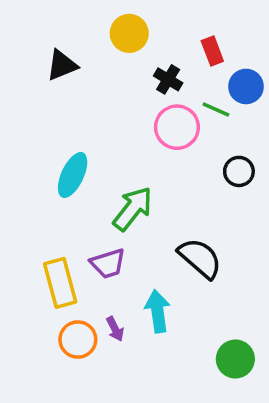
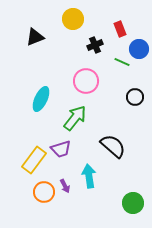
black cross: (168, 79) -> (95, 45), turned 35
pink circle: (177, 127) -> (86, 81), moved
yellow rectangle: (60, 283) -> (34, 160), turned 52

